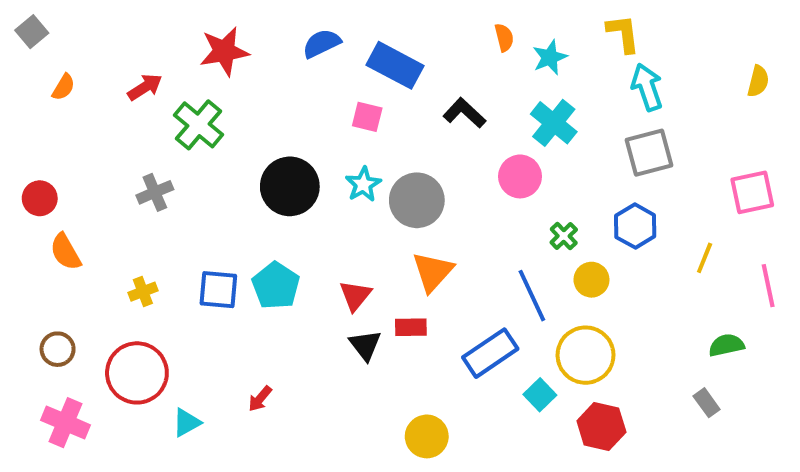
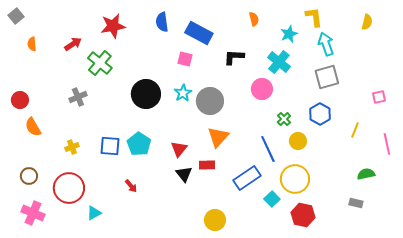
blue semicircle: (322, 43) -> (162, 22), turned -72
cyan star: (550, 57) -> (289, 34), moved
yellow semicircle: (758, 81) -> (367, 22), moved
orange semicircle: (64, 87) -> (32, 44), turned 144
black L-shape: (464, 113) -> (234, 57), turned -40
pink square: (752, 192) -> (379, 97), size x0.6
red arrow: (260, 399) -> (131, 186), moved, turned -80
gray rectangle: (707, 403) -> (356, 203), turned -40

